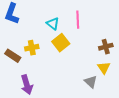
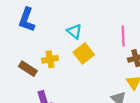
pink line: (78, 20) -> (123, 36), moved

